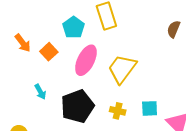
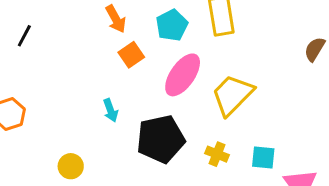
orange arrow: (23, 43) -> (116, 19), moved

